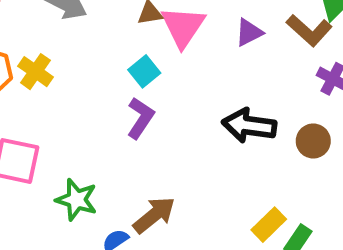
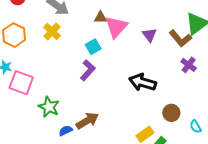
purple triangle: (249, 32) -> (150, 35), turned -49
yellow cross: (35, 72) -> (52, 32), moved
brown circle: (313, 141) -> (171, 113), moved

